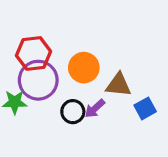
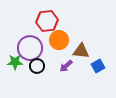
red hexagon: (34, 53) -> (47, 21), moved
black circle: (73, 112) -> (37, 66), moved

